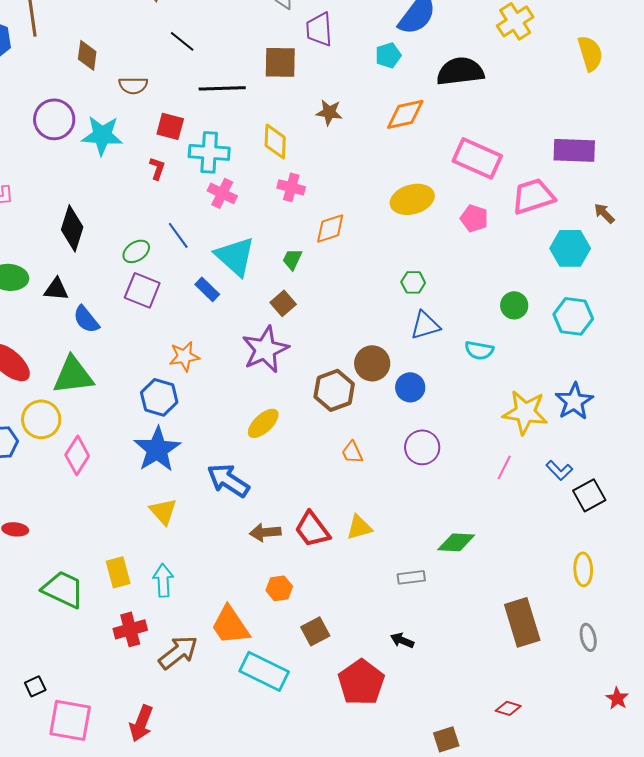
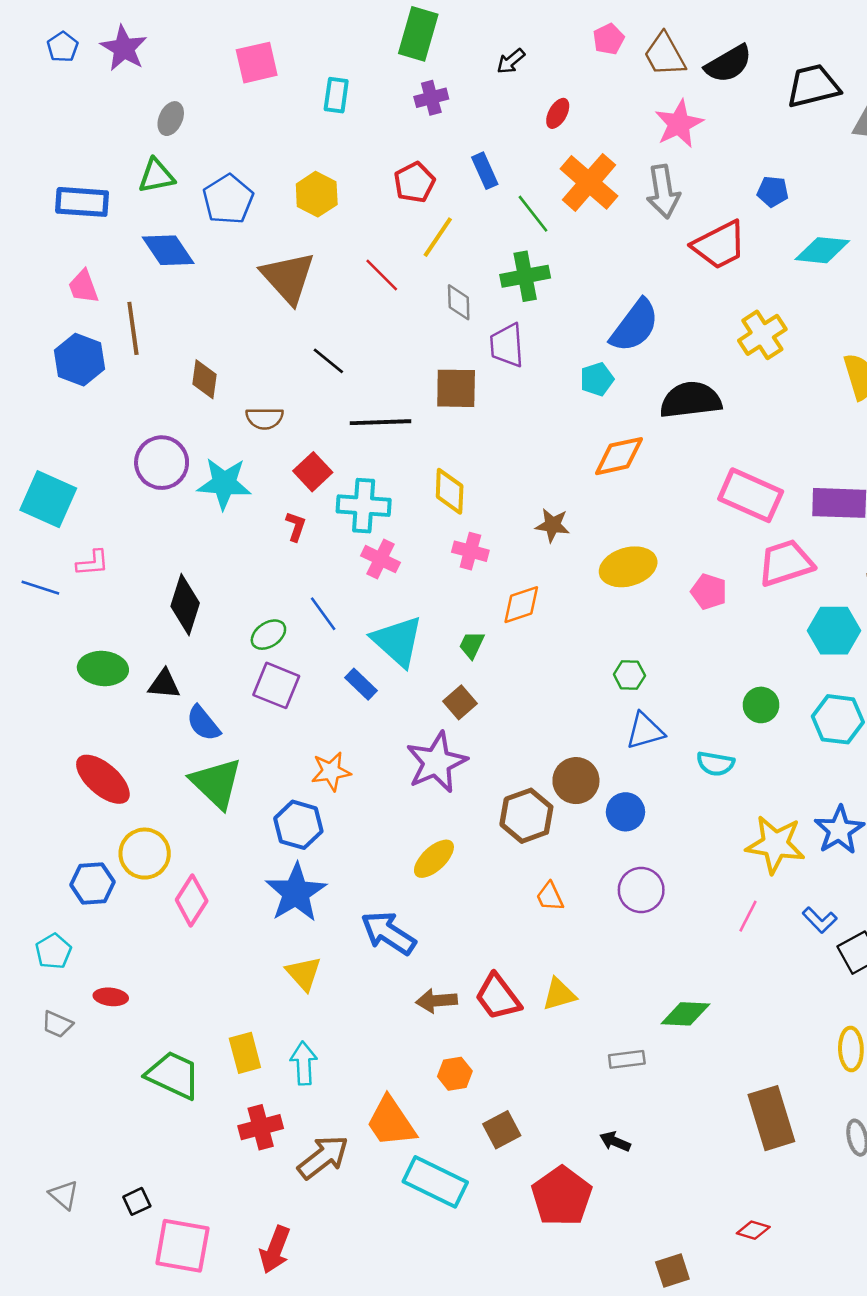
brown star: (329, 112) -> (553, 525), moved
red square: (170, 126) -> (313, 472), turned 32
pink rectangle: (477, 158) -> (751, 495), moved
green triangle: (73, 375) -> (216, 783), moved, turned 51

